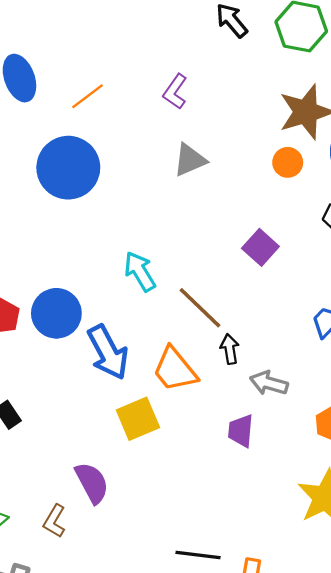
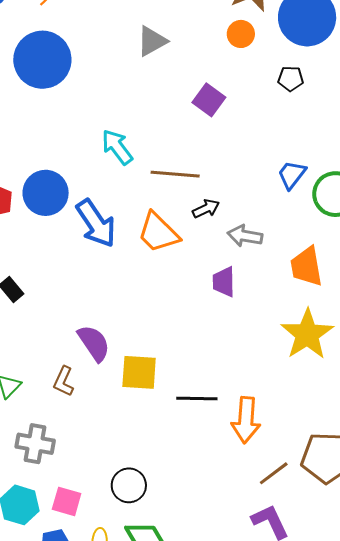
purple square: (260, 247) -> (209, 100), moved
brown line: (200, 308) -> (175, 174), turned -33
black arrow: (230, 349) -> (206, 209), turned 80
yellow square: (138, 419) -> (139, 372), moved, turned 33

